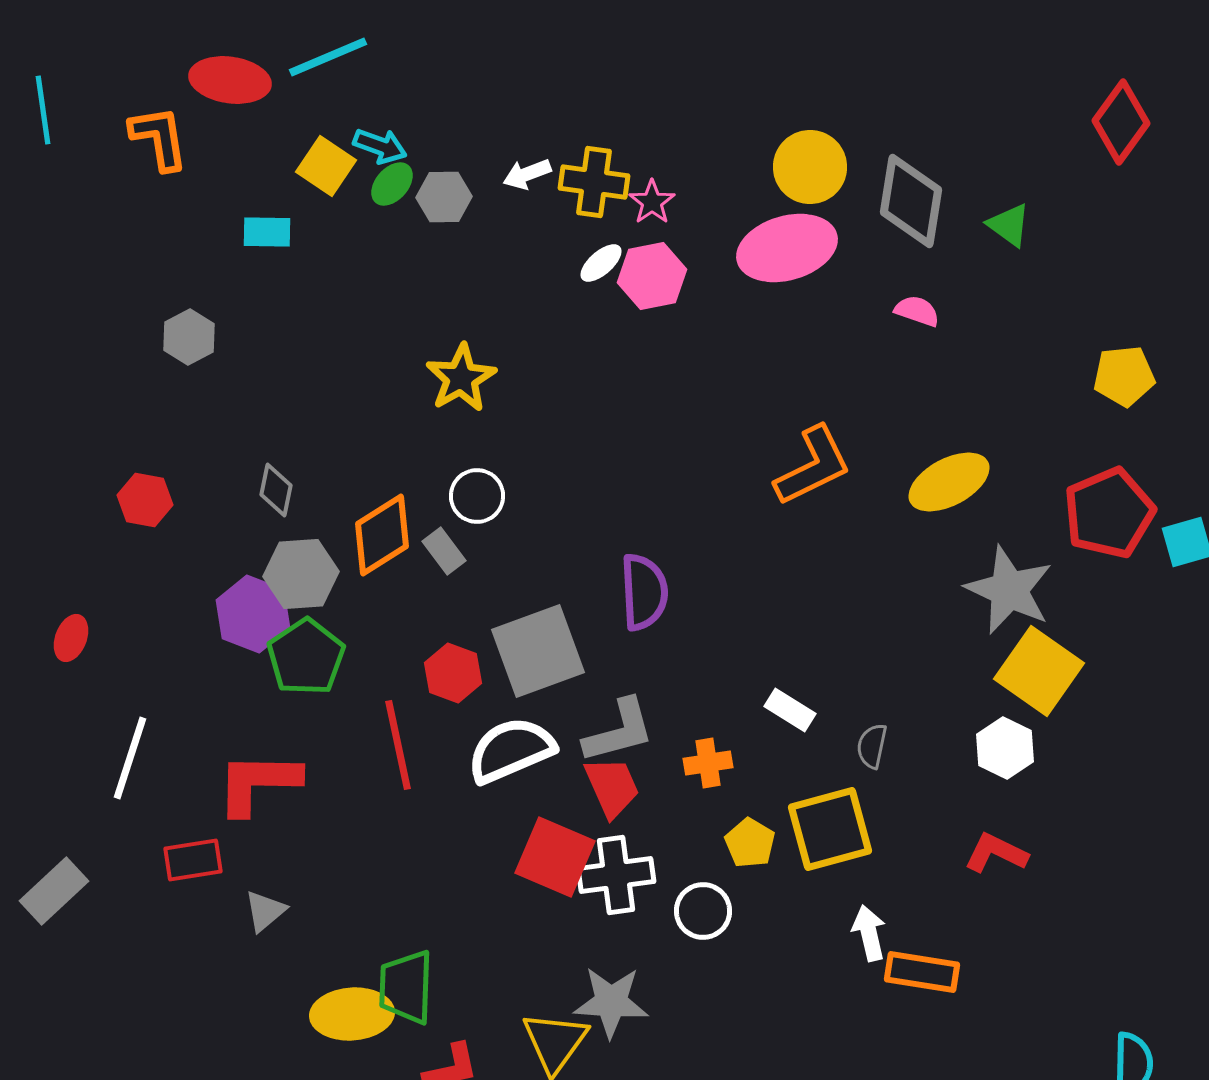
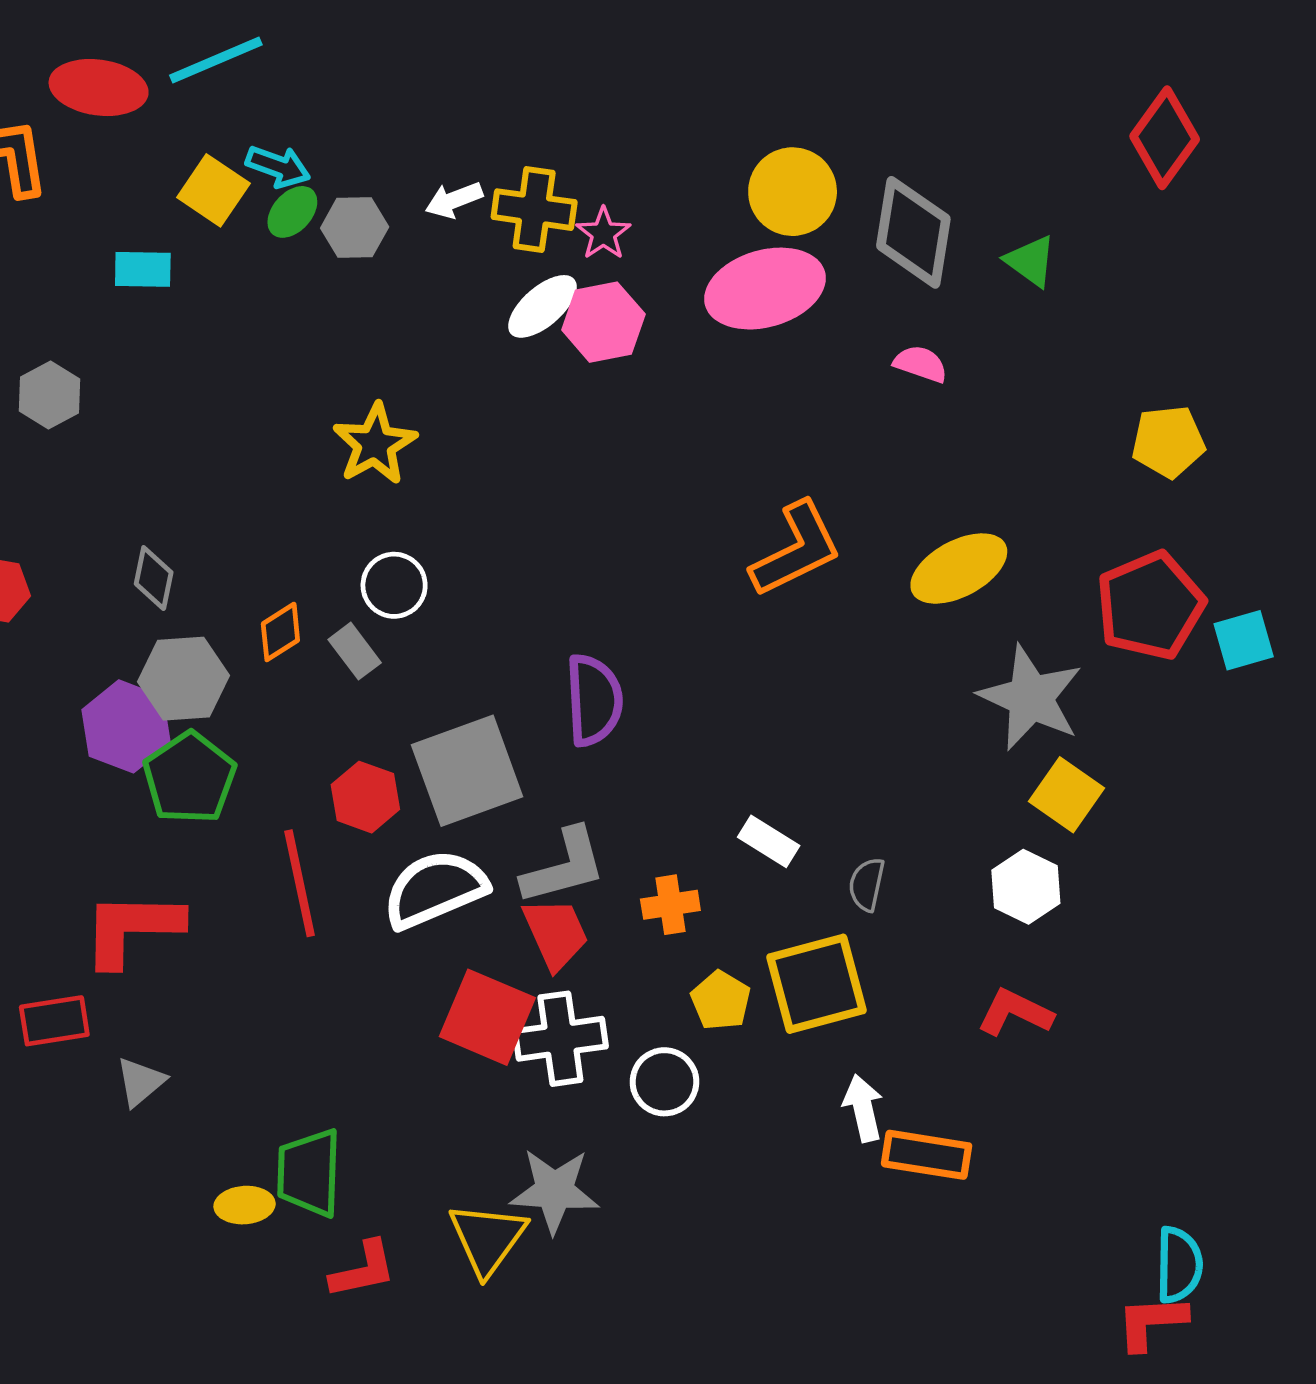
white ellipse: (601, 263) -> (542, 306), size x1.4
orange diamond: (382, 535) -> (280, 632), size x0.6
yellow square: (1039, 671) -> (1067, 795), size x0.7
yellow ellipse: (352, 1014) -> (245, 1205), size x0.6

